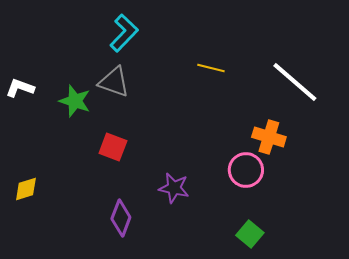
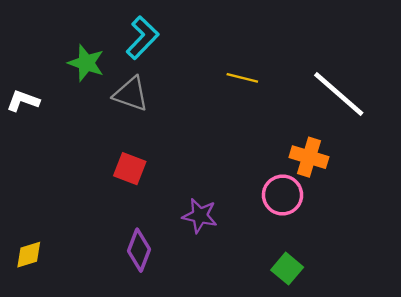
green star: (75, 101) -> (86, 63), moved
yellow diamond: (26, 189) -> (29, 255), moved

